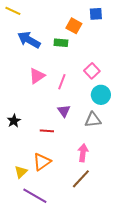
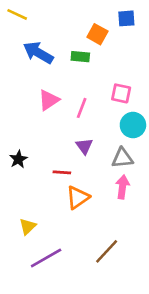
pink square: (92, 71) -> (121, 93), turned -35
pink arrow: (83, 153) -> (122, 187), moved
orange triangle: (42, 162) -> (78, 197), moved
brown line: (81, 179) -> (107, 251), moved
purple line: (35, 196) -> (46, 258), turned -60

